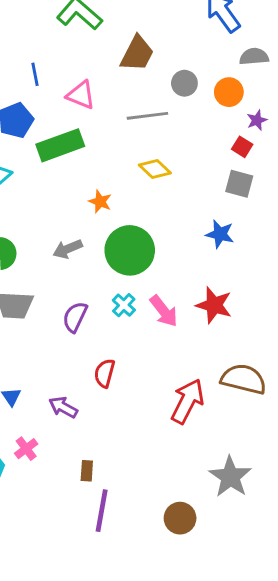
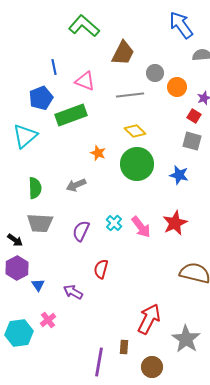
orange circle: (229, 92) -> (177, 87), moved
green circle: (130, 250) -> (137, 164), moved
red star: (214, 305) -> (175, 223), turned 30
red arrow: (187, 401) -> (149, 319), moved
brown rectangle: (87, 471) -> (124, 347), moved

